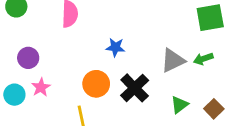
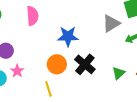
blue star: (115, 47) -> (68, 36), size x1.5
gray triangle: (173, 60) -> (111, 23), moved

